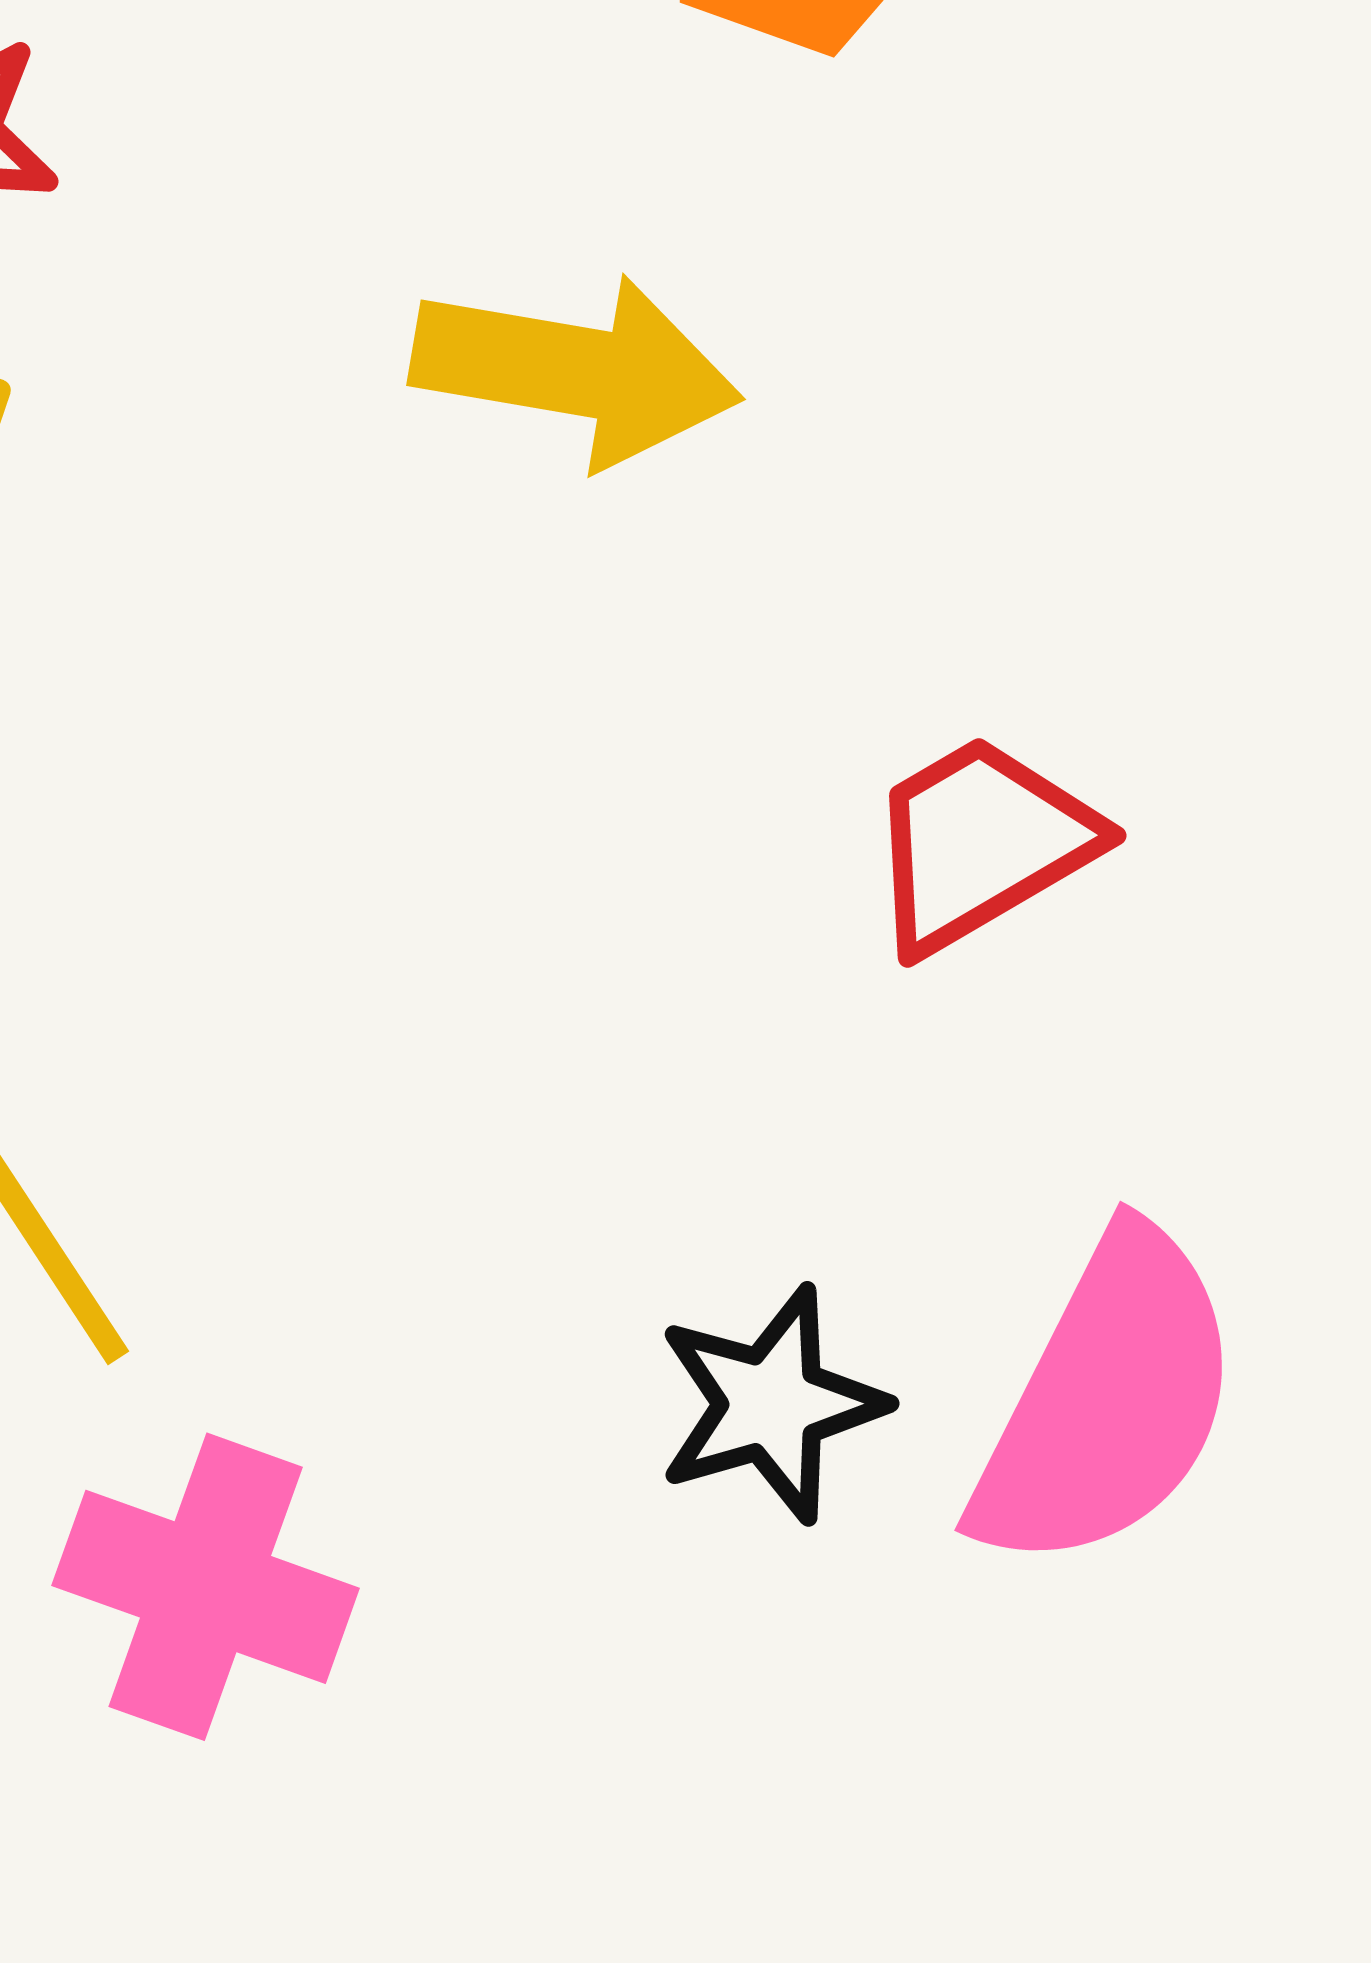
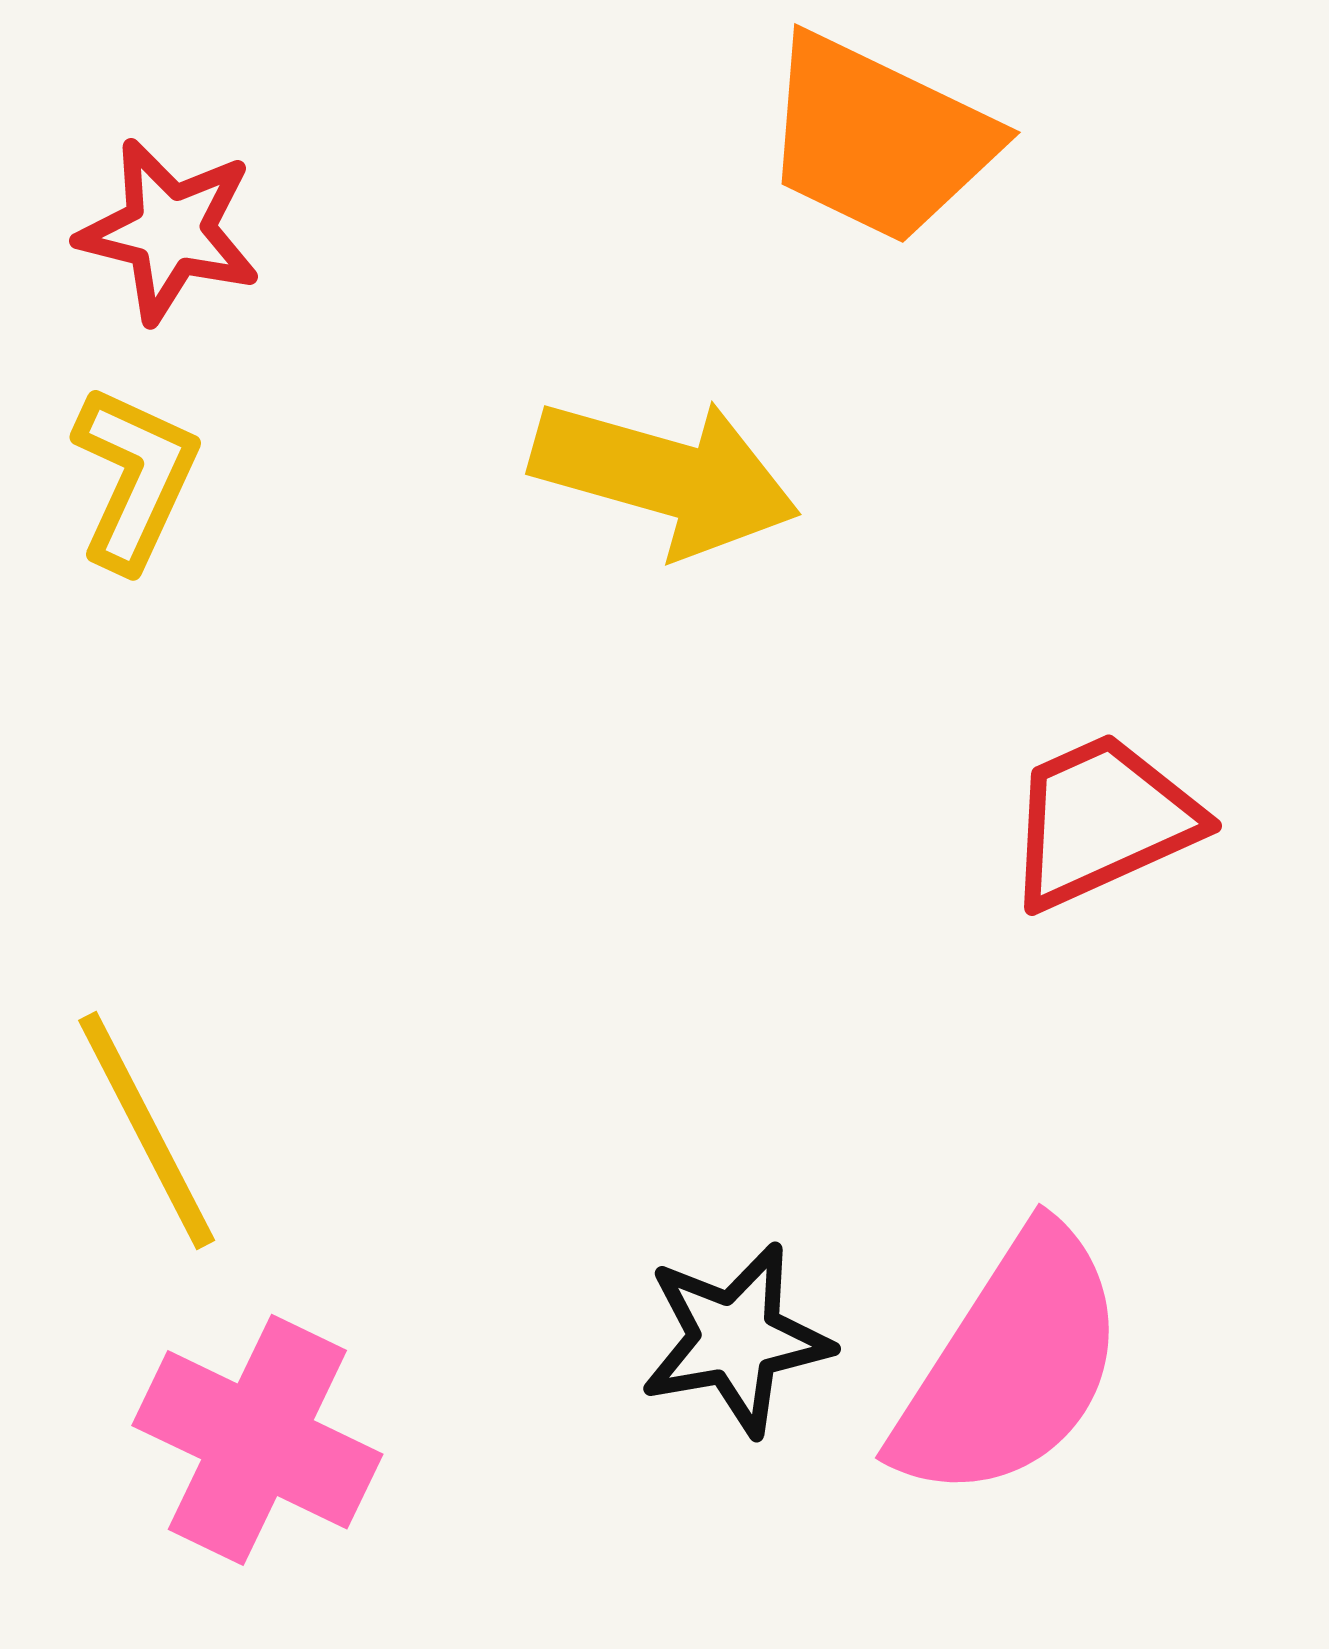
red trapezoid: (981, 843) -> (1102, 821), moved

